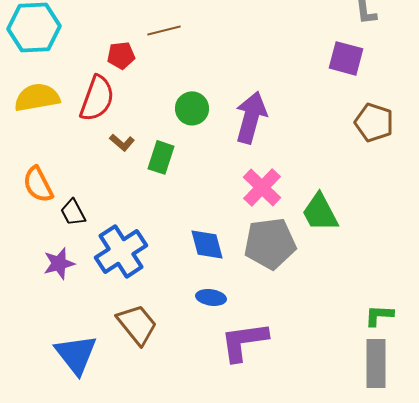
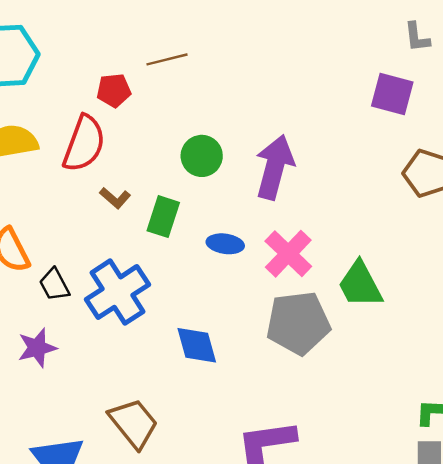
blue diamond: (207, 244) -> (197, 345), moved
blue cross: (121, 251) -> (118, 292), moved
blue ellipse: (211, 297) -> (225, 244), moved

